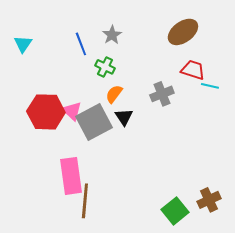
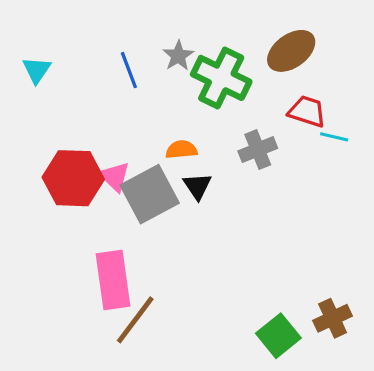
green cross: (105, 67) -> (221, 78), moved, size x1.8
orange semicircle: (114, 94) -> (181, 150), turned 48
brown line: (85, 201) -> (135, 320), turned 32

